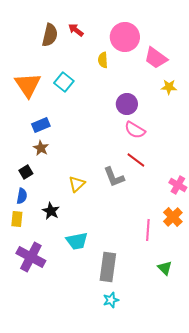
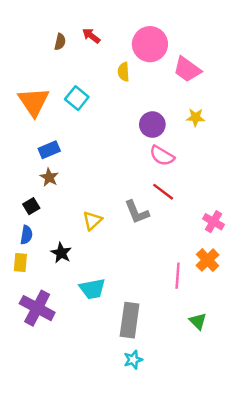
brown semicircle: (50, 35) -> (60, 42), size x0.6
yellow star: (169, 87) -> (196, 117), moved

